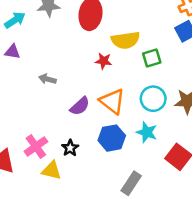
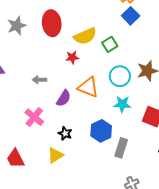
gray arrow: (47, 79) -> (39, 80), moved
blue hexagon: (112, 138) -> (101, 131), moved
pink cross: (36, 146) -> (34, 117), moved
yellow triangle: (52, 170) -> (55, 155), turned -30

